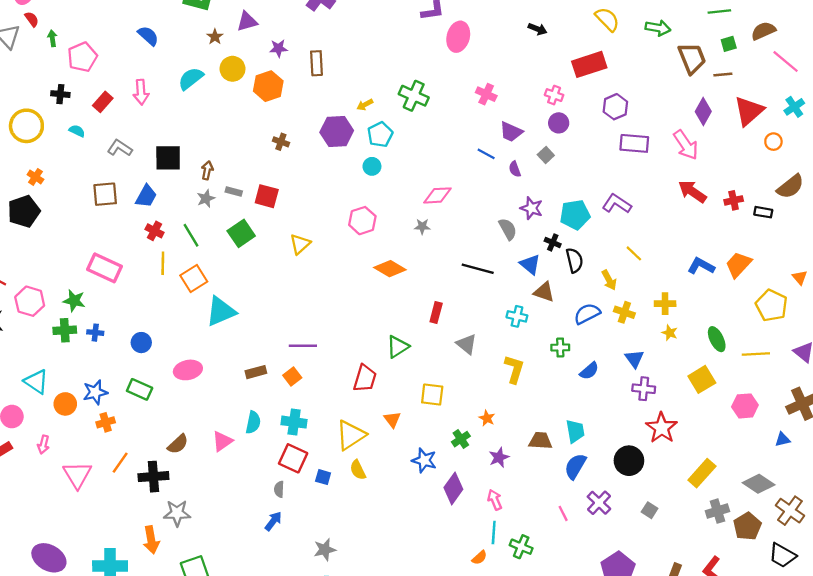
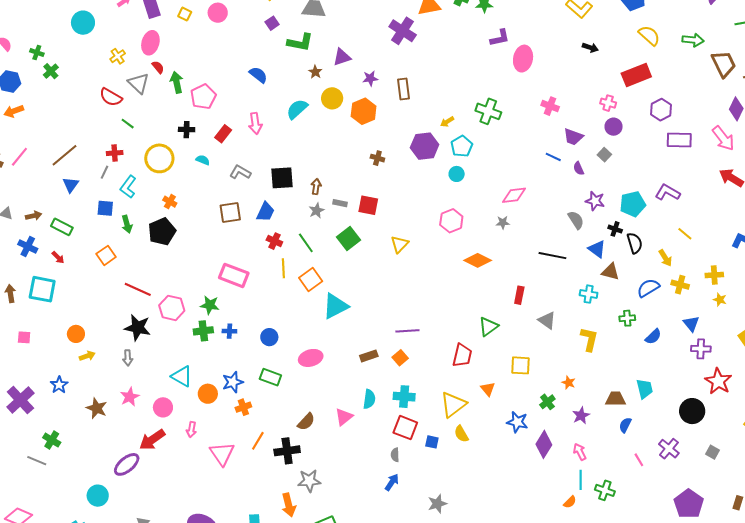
green arrow: (52, 38) -> (177, 82), size x1.5
blue semicircle: (575, 466) -> (625, 425), moved, size x0.7

